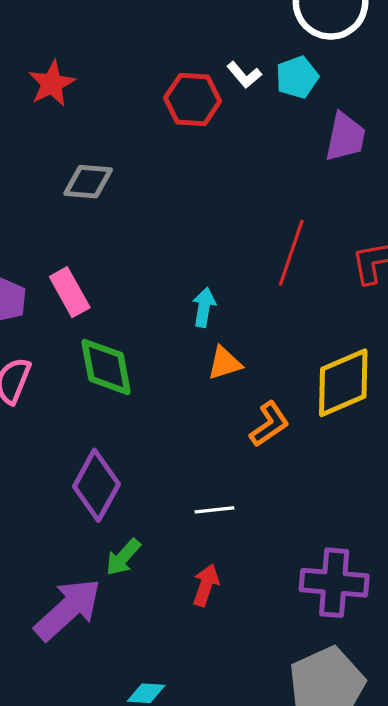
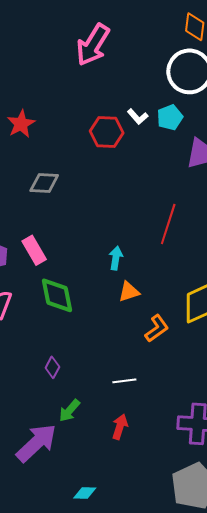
purple diamond: (96, 485) -> (52, 367), size x0.5

